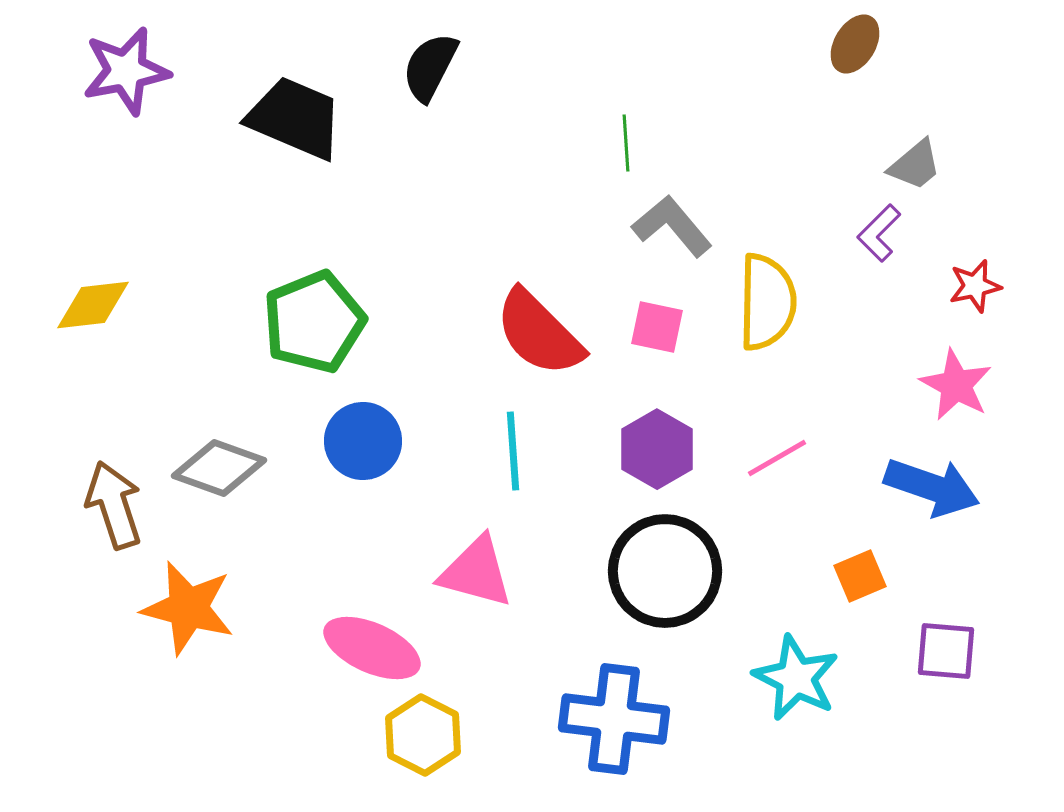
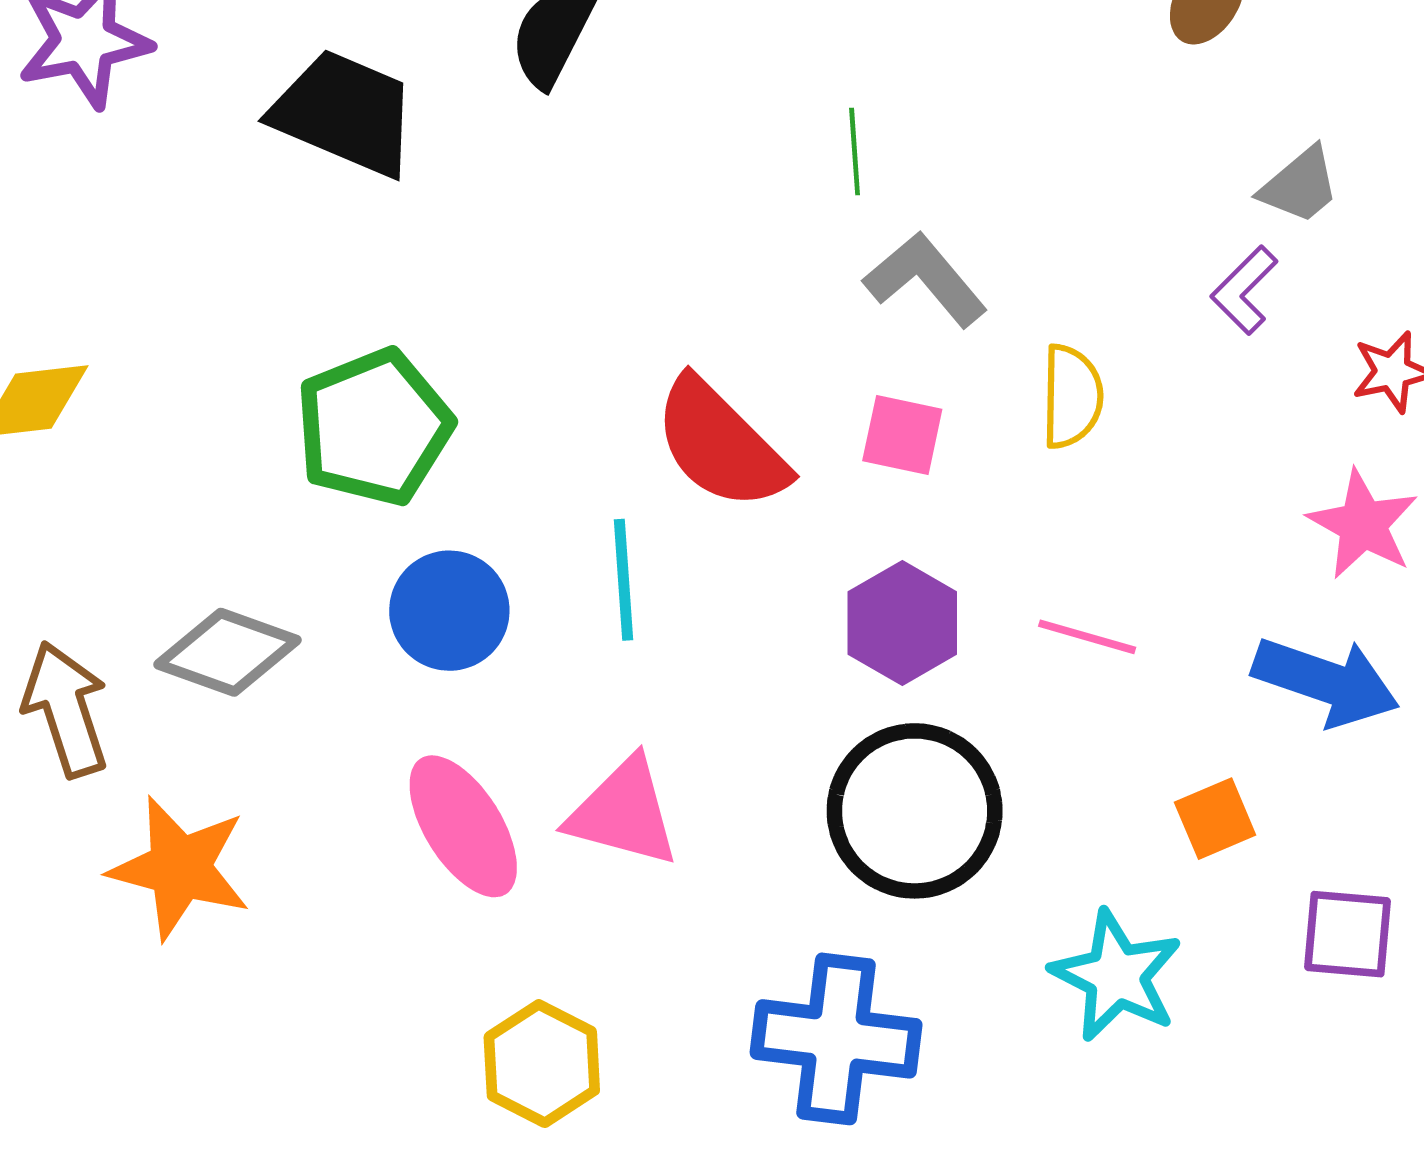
yellow semicircle: (767, 302) -> (1072, 396), size x0.7
cyan line: (513, 451) -> (623, 580), moved
pink line: (777, 458) -> (1087, 637), turned 46
pink ellipse: (372, 648) -> (463, 826), moved, turned 34

